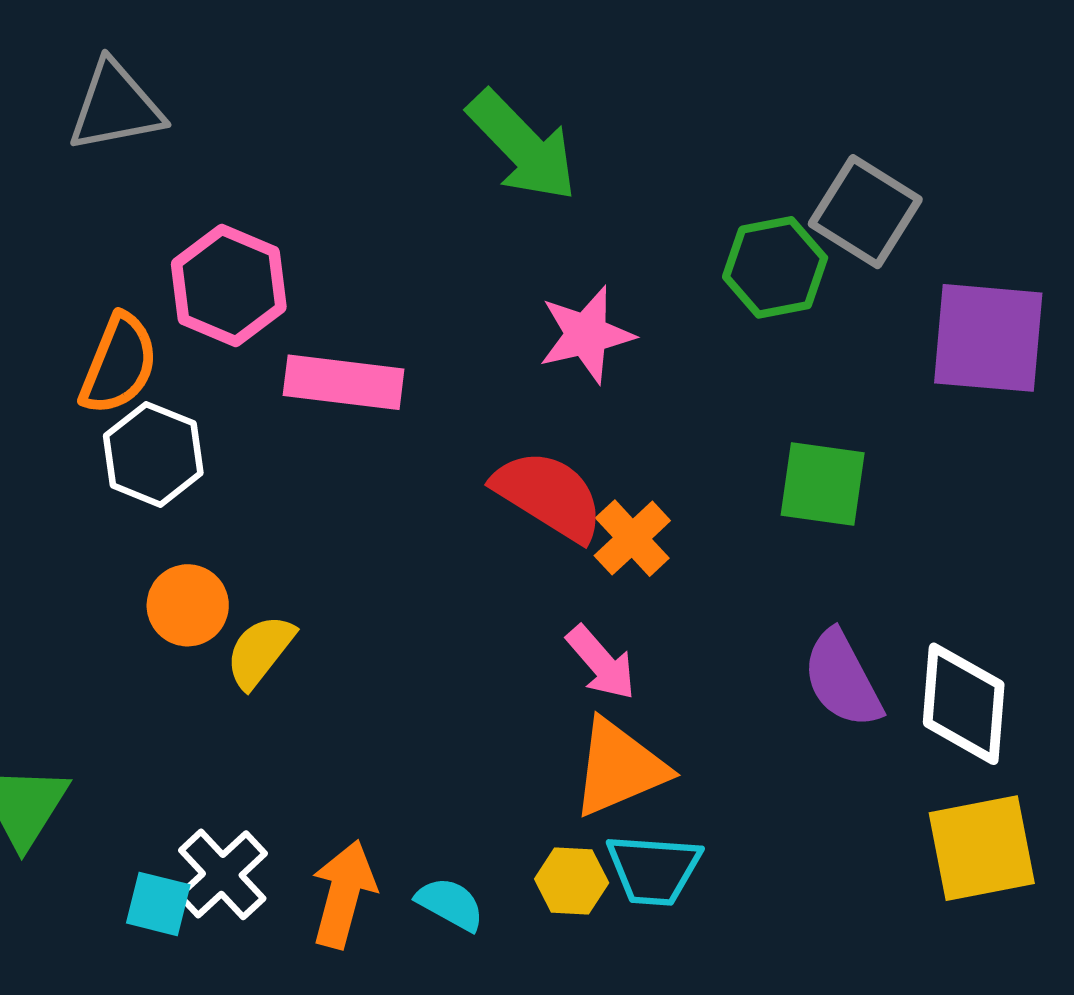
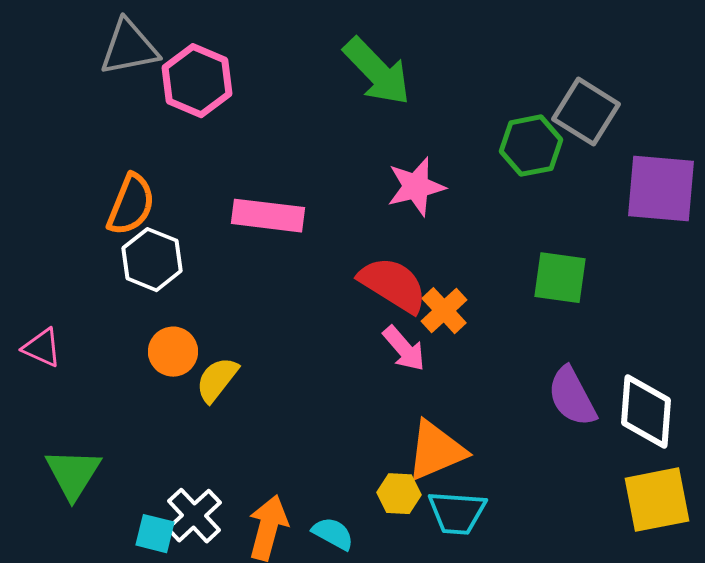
pink hexagon: (229, 285) -> (197, 81), moved
pink arrow: (601, 663) -> (404, 349), moved
yellow hexagon: (572, 881) -> (399, 494), moved

